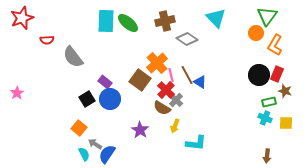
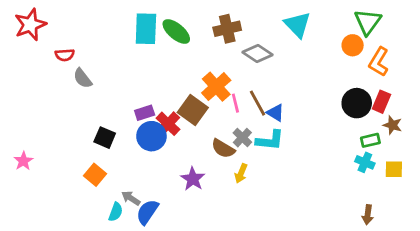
gray semicircle: (73, 57) -> (83, 78), moved, size x0.7
purple rectangle: (105, 82) -> (145, 113), turned -56
red cross: (166, 90) -> (168, 124), moved
pink star: (17, 93) -> (23, 161), moved
black square: (87, 99) -> (105, 138), moved, turned -35
orange square: (79, 128) -> (95, 175), moved
cyan L-shape: (196, 143) -> (270, 140), moved
cyan semicircle: (84, 154) -> (116, 212), turned 48

